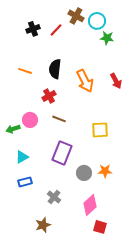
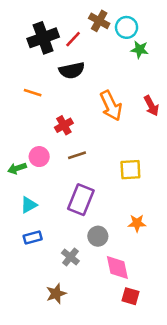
black cross: (33, 29) -> (43, 38), size x1.6
black semicircle: (55, 69) -> (72, 70), moved, turned -108
brown line: (59, 119) -> (77, 155), turned -40
gray circle: (84, 173) -> (98, 236), moved
pink diamond: (90, 205) -> (117, 267), turned -60

